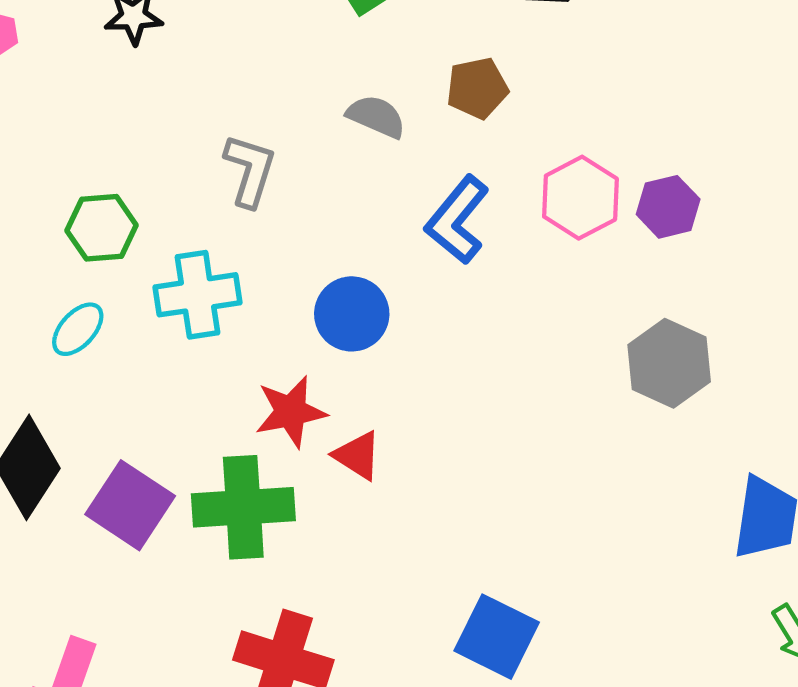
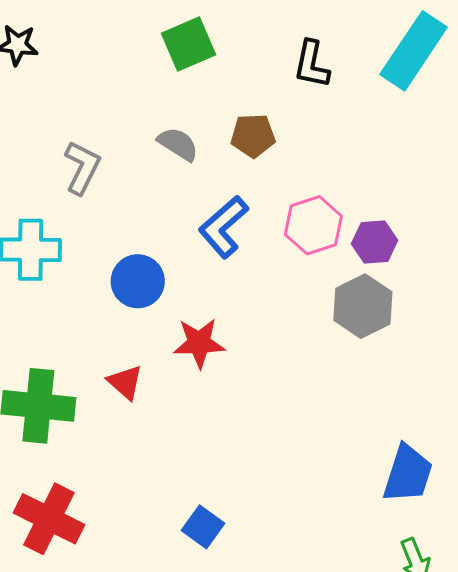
gray hexagon: (669, 363) -> (363, 306), moved
red star: (291, 412) -> (199, 343), moved
blue square: (497, 637) -> (203, 527), size x0.7

